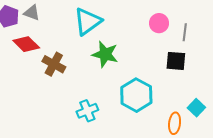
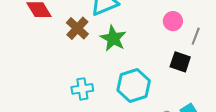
brown cross: (54, 64) -> (77, 28), moved

